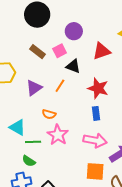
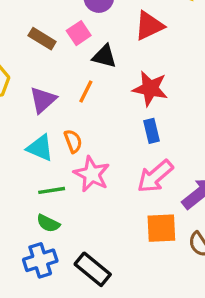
orange semicircle: (49, 114) -> (73, 141), turned -120
cyan triangle: (17, 127) -> (40, 148), moved
pink arrow: (95, 140) -> (155, 176), turned 135

